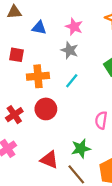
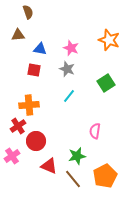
red square: (17, 55) -> (34, 70), moved
orange cross: (38, 76) -> (29, 105), moved
red circle: (46, 109) -> (36, 141), moved

